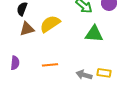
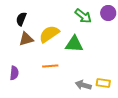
green triangle: (94, 34) -> (74, 44), moved
orange line: (50, 65) -> (50, 66), moved

